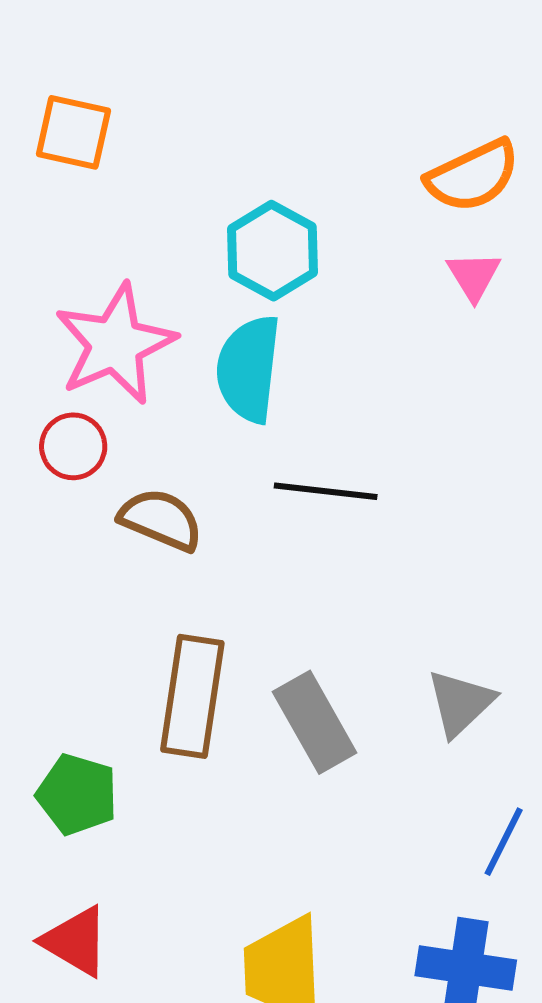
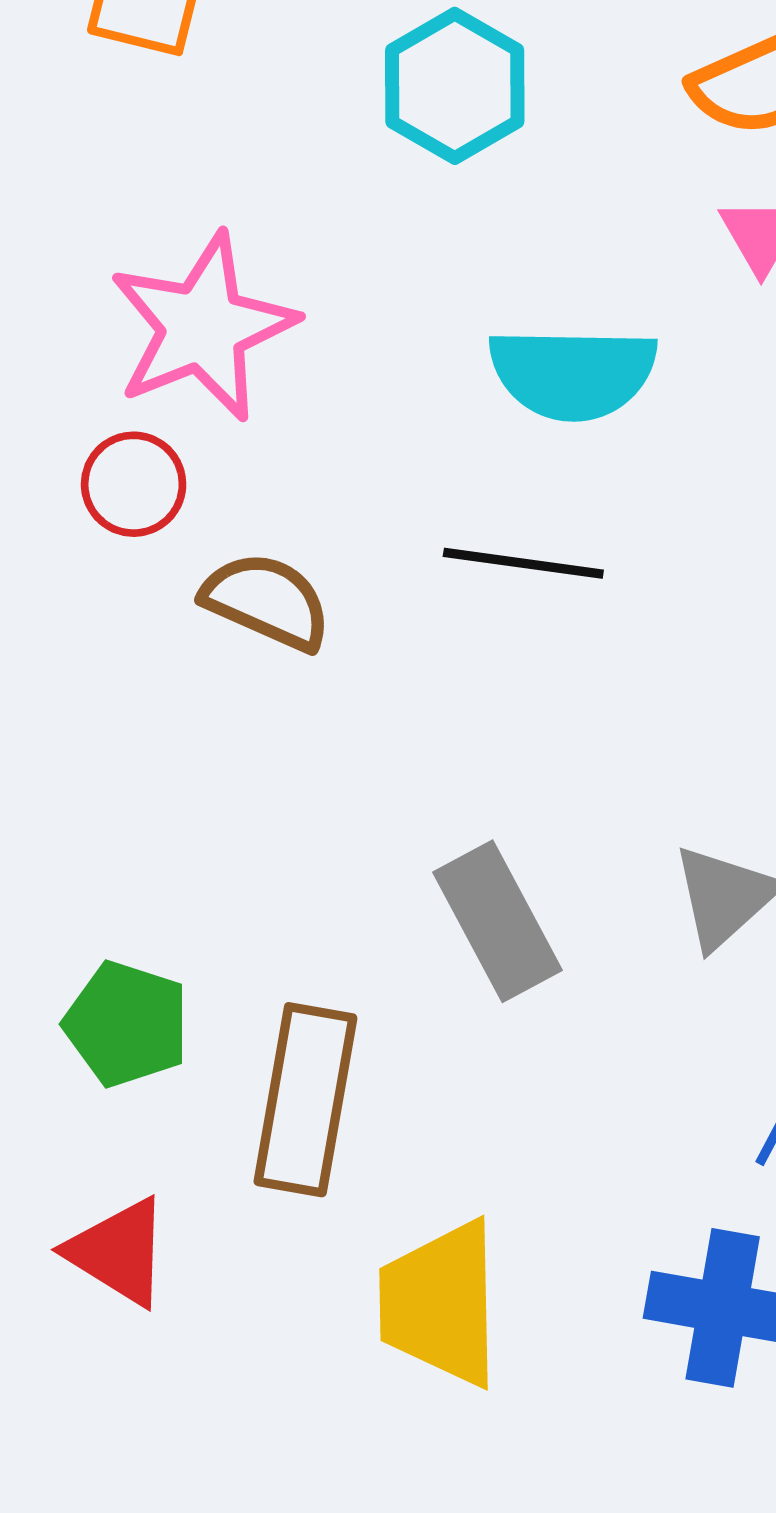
cyan hexagon: (272, 251) -> (455, 86), moved
cyan semicircle: (249, 369) -> (573, 373), moved, turned -97
brown rectangle: (192, 696) -> (305, 1100), moved

